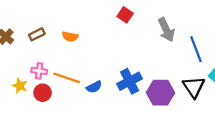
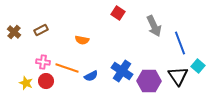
orange semicircle: (70, 37) -> (82, 40), moved
blue cross: (130, 81) -> (122, 71), turned -30
yellow star: (20, 86) -> (26, 83), moved

